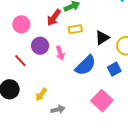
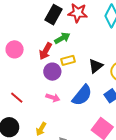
pink circle: (21, 24) -> (15, 49), moved
purple circle: (40, 46) -> (52, 72), moved
pink arrow: (60, 53) -> (53, 98), moved, turned -48

